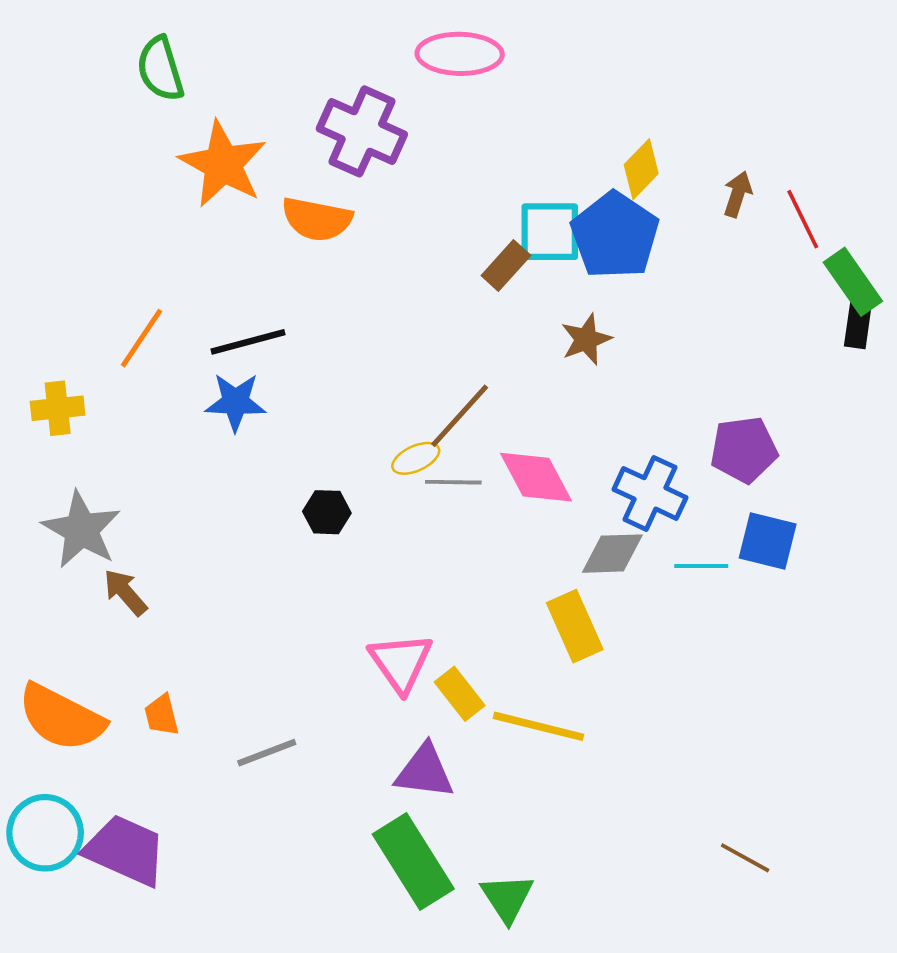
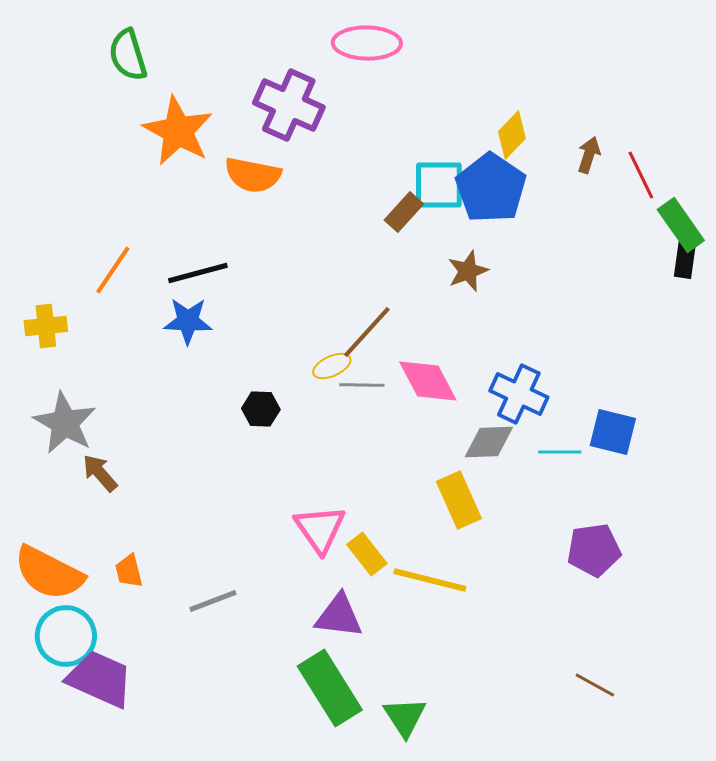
purple pentagon: (744, 450) -> (594, 550), moved
cyan circle: (45, 833) -> (66, 636), moved

